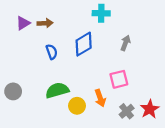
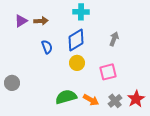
cyan cross: (101, 13) -> (81, 12), moved
green semicircle: (57, 90) -> (66, 97), moved
orange arrow: (100, 98) -> (91, 100), moved, turned -42
yellow circle: (77, 106) -> (77, 63), moved

